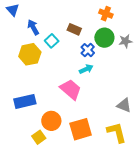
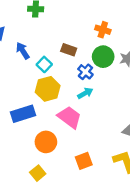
yellow hexagon: (30, 54) -> (48, 89), moved
blue rectangle: (25, 101) -> (23, 114), moved
orange circle: (51, 121) -> (46, 142), moved
orange square: (81, 129) -> (84, 161), size x0.7

